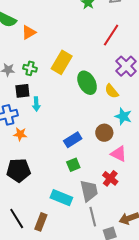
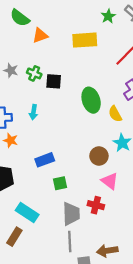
yellow rectangle: (62, 62) -> (85, 40), moved, turned 45
black square: (22, 91) -> (54, 81), moved
blue rectangle: (73, 140) -> (45, 160), moved
red cross: (110, 178) -> (96, 205), turned -35
cyan rectangle: (61, 198) -> (27, 212), moved

